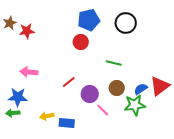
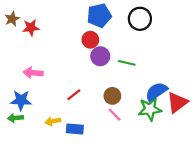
red line: (69, 82) -> (74, 95), moved
red triangle: (160, 86) -> (177, 103), moved
brown circle: (117, 88) -> (112, 96), moved
blue semicircle: (141, 89) -> (156, 92), size x1.5
purple circle: (90, 94) -> (100, 56), moved

